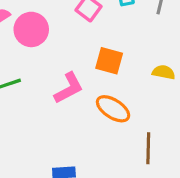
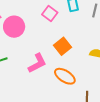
orange square: (109, 61) -> (63, 46), turned 36

